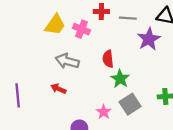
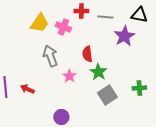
gray arrow: (67, 61) -> (50, 56), turned 55
red arrow: (58, 89) -> (27, 89), moved
pink star: (104, 112) -> (69, 76), moved

